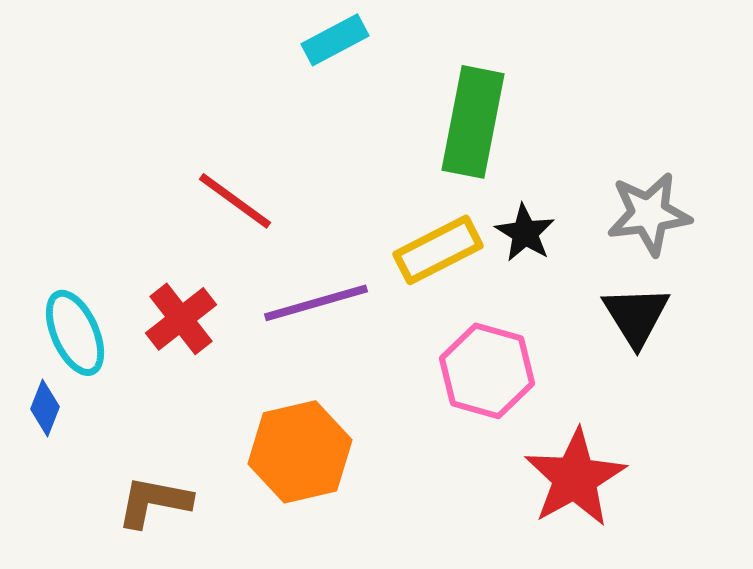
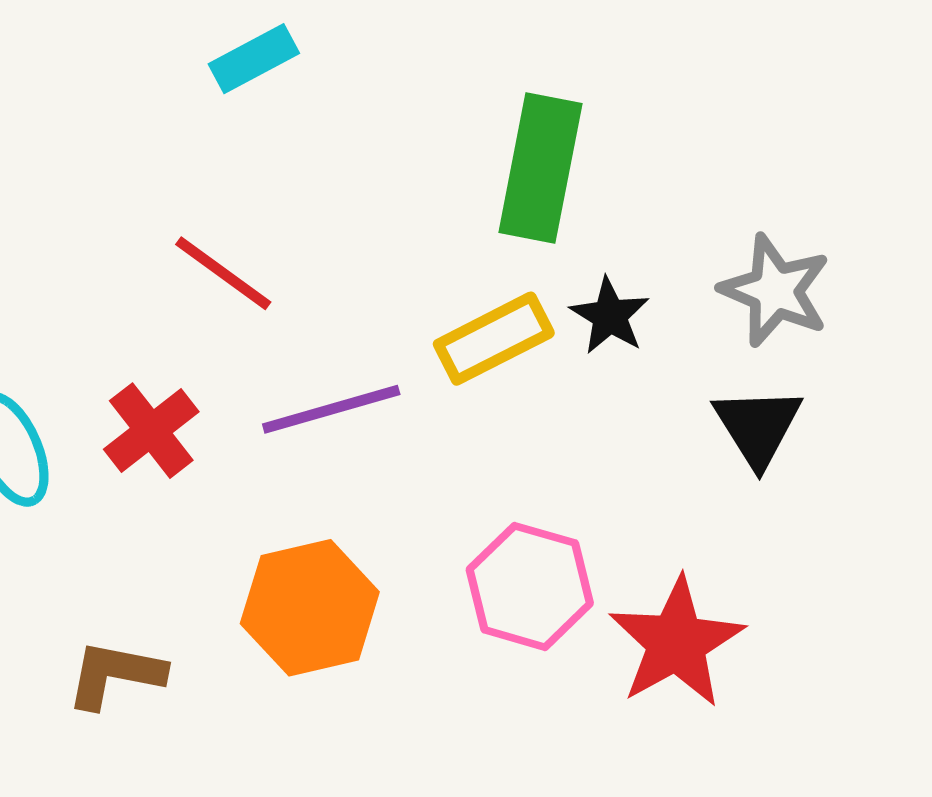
cyan rectangle: (335, 40) -> (254, 59), moved
gray star: (649, 214) -> (775, 291), turned 30
pink hexagon: (487, 371) -> (530, 586), moved

